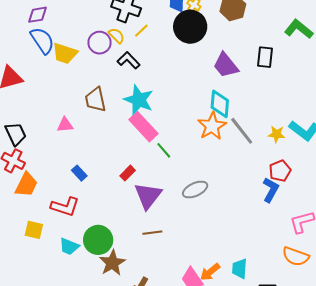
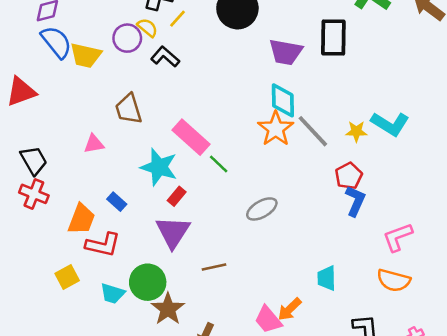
black rectangle: (265, 57) -> (333, 37), size x1.4
purple trapezoid: (226, 65) -> (286, 52), turned -36
cyan star: (139, 100) -> (159, 167), moved
red pentagon: (280, 171) -> (349, 176), moved
orange trapezoid: (26, 185) -> (81, 219), moved
purple triangle: (148, 196) -> (173, 232), moved
yellow square: (34, 230) -> (67, 277), turned -36
cyan trapezoid: (240, 269) -> (327, 278), moved

